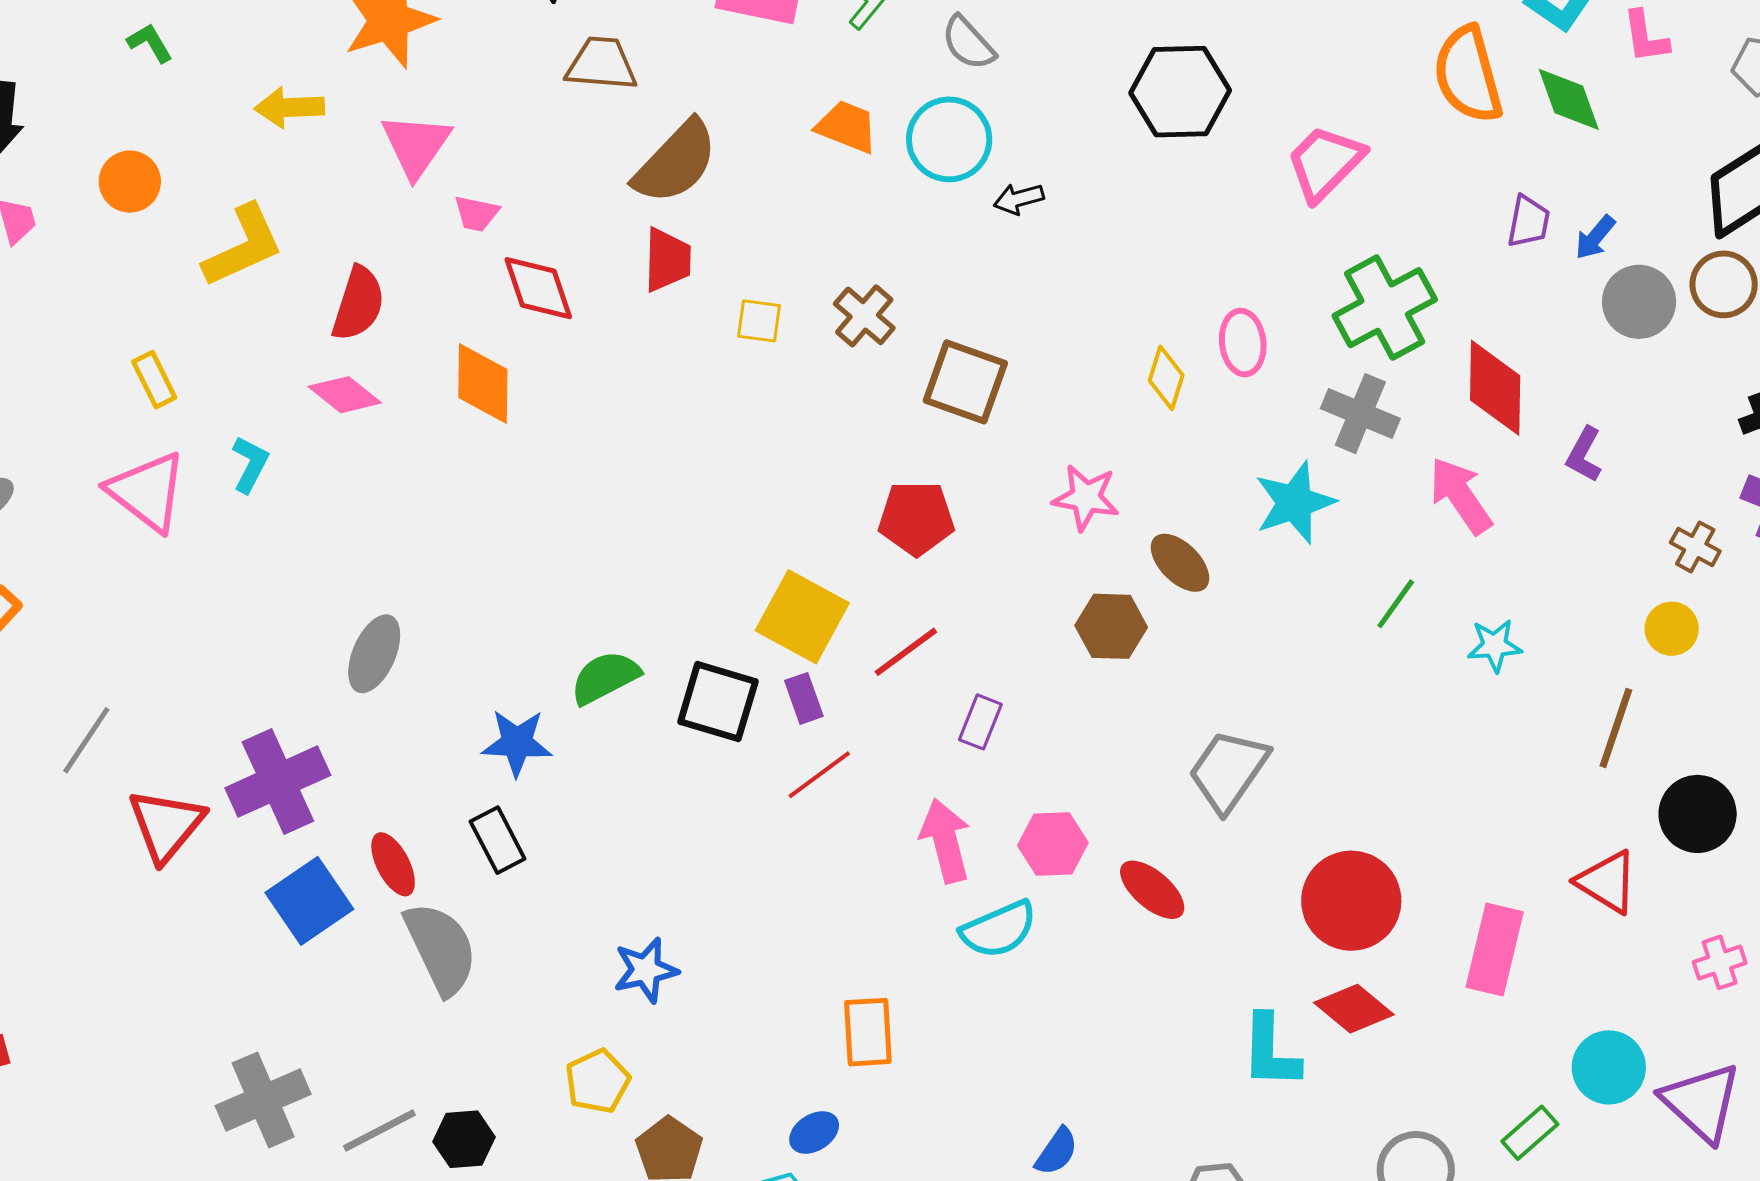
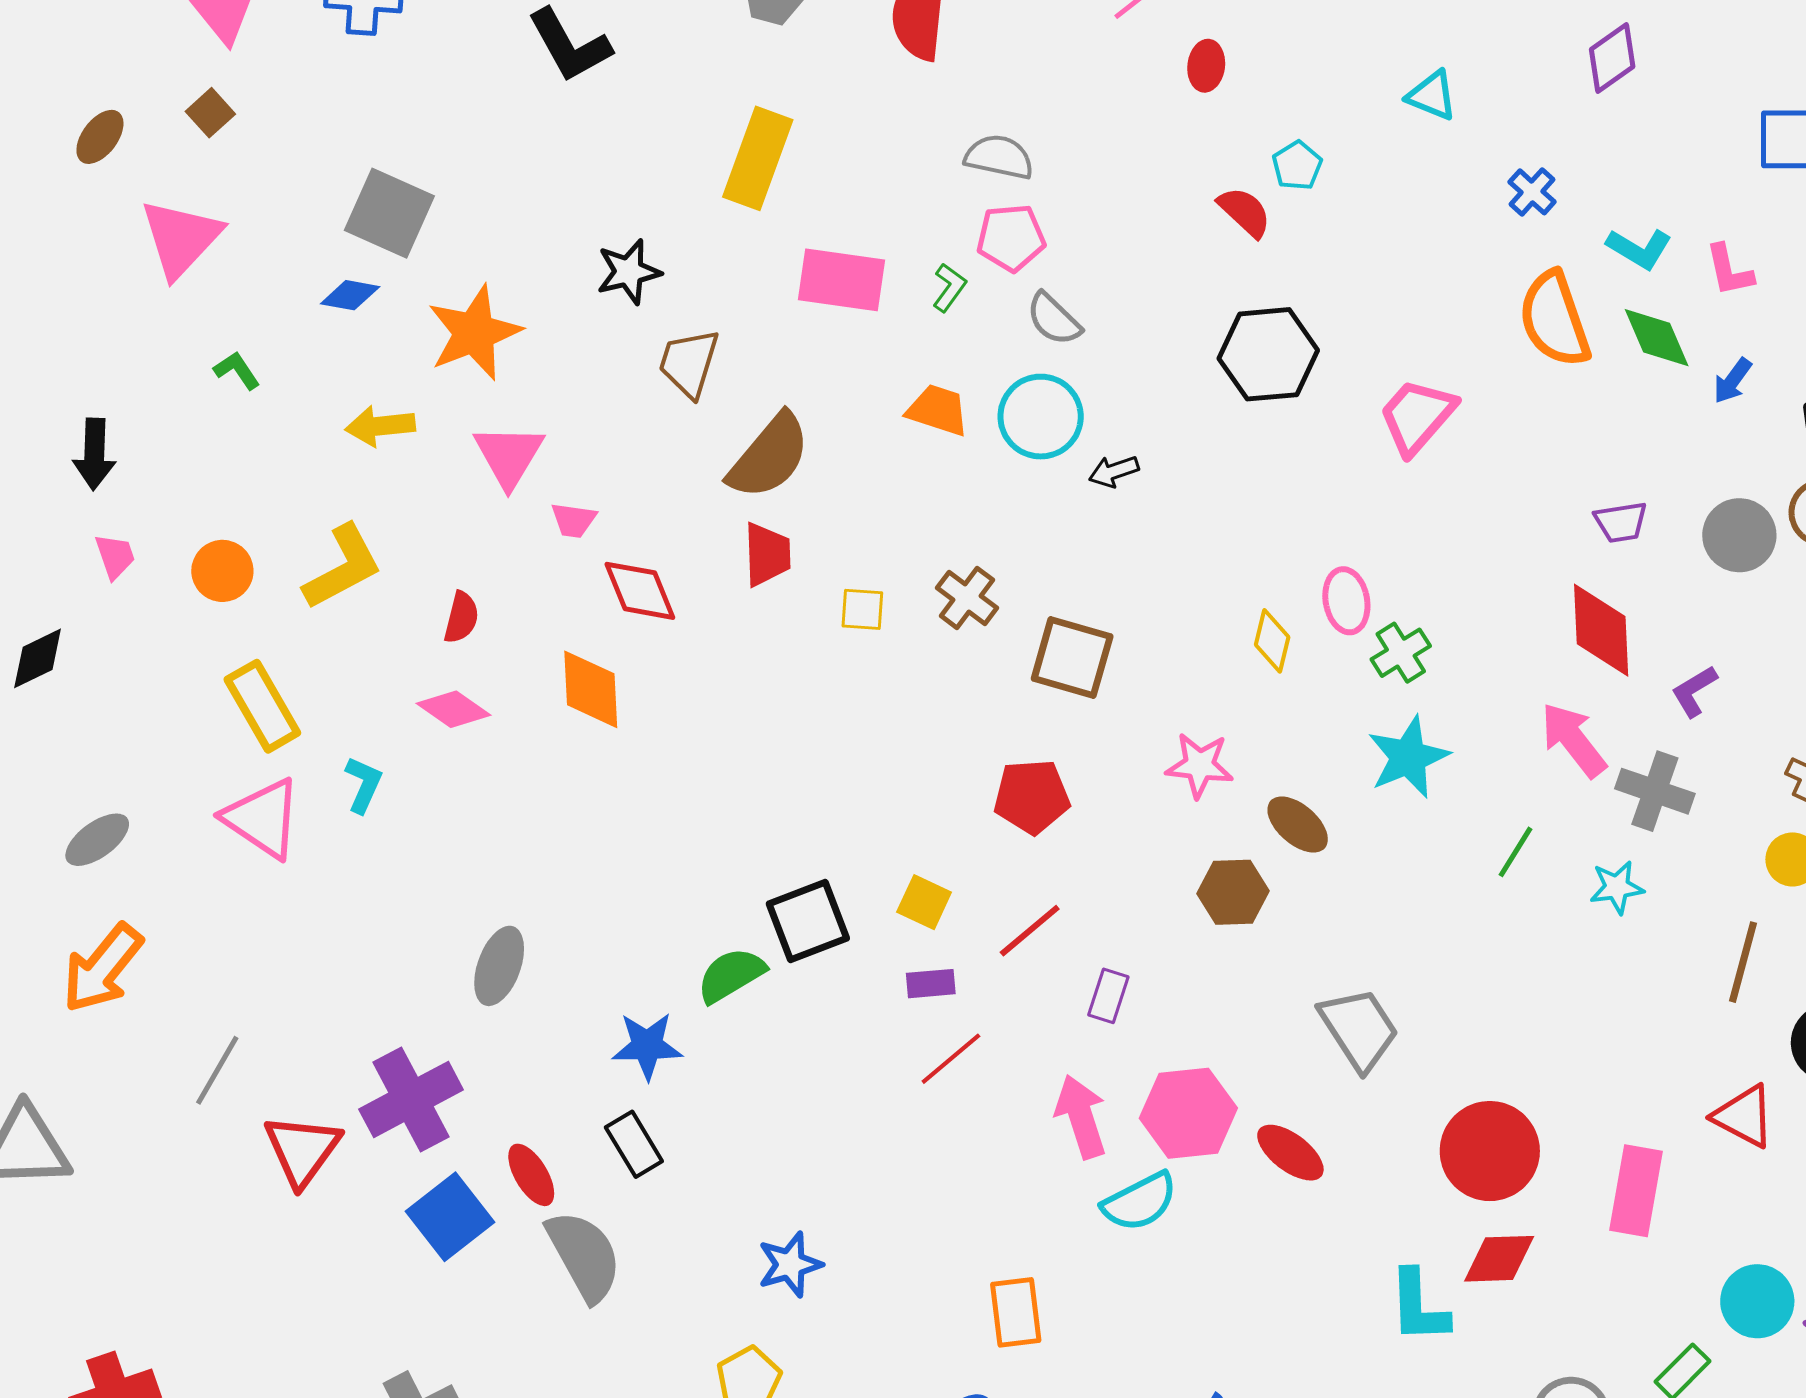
brown trapezoid: (601, 64) -> (689, 363), turned -74
orange circle: (130, 182) -> (222, 571), moved
purple trapezoid: (1529, 222) -> (1621, 522), moved, turned 74
blue arrow: (1595, 237) -> (1732, 381), moved
red semicircle: (358, 304) -> (461, 617), size x0.7
green cross: (1385, 308) -> (1401, 653), moved, size x0.6
yellow rectangle: (154, 380) -> (262, 706), size x1.6
gray cross: (1360, 414) -> (1655, 791), moved
purple L-shape: (1584, 455) -> (1694, 691), turned 34
yellow square: (802, 617) -> (924, 902), size x0.6
purple rectangle: (804, 698) -> (931, 984), turned -72
black square: (718, 702) -> (808, 921), moved, turned -34
gray trapezoid: (1228, 771) -> (1359, 1029), turned 116
pink hexagon: (1053, 844) -> (1188, 1113), size x1.4
red diamond: (1354, 1009) -> (1499, 1259), turned -38

